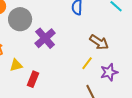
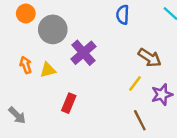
yellow triangle: (16, 65) -> (48, 70), moved

